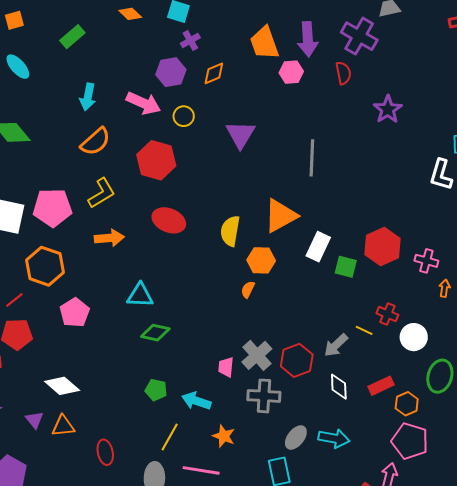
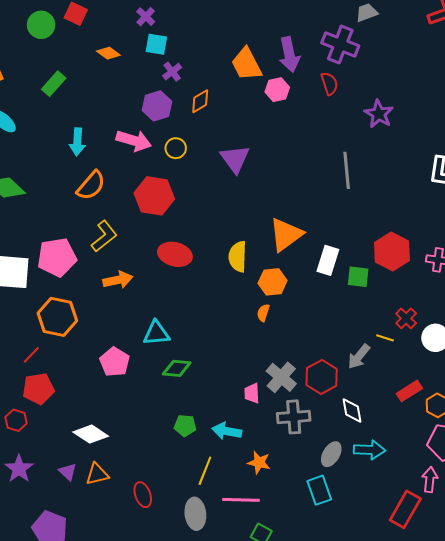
gray line: (312, 158) -> (347, 170), moved
pink pentagon: (75, 313) -> (115, 362), moved
red cross: (387, 314) -> (406, 318), turned 30
white diamond: (339, 387) -> (352, 410), moved

